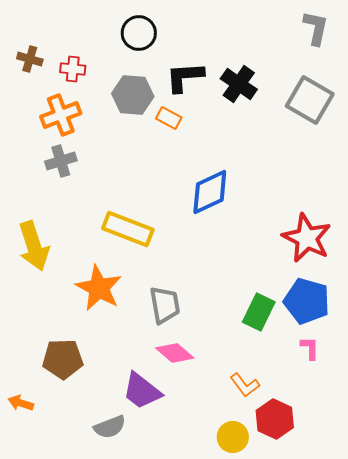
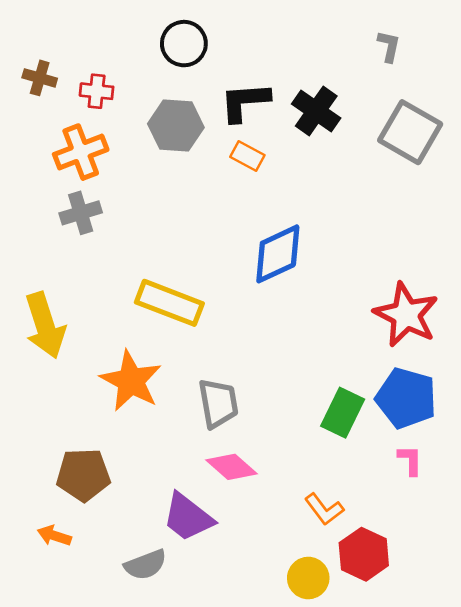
gray L-shape: (316, 28) -> (389, 46), moved, size x0.7
orange rectangle: (169, 118) -> (247, 156), moved
orange arrow: (21, 403) -> (54, 536), moved

